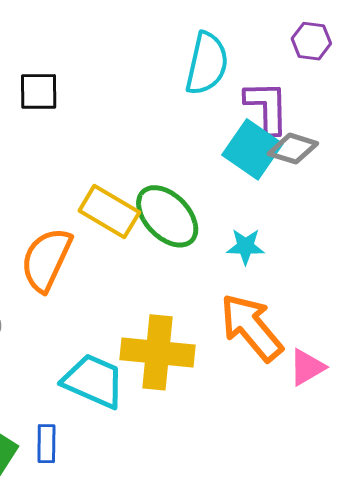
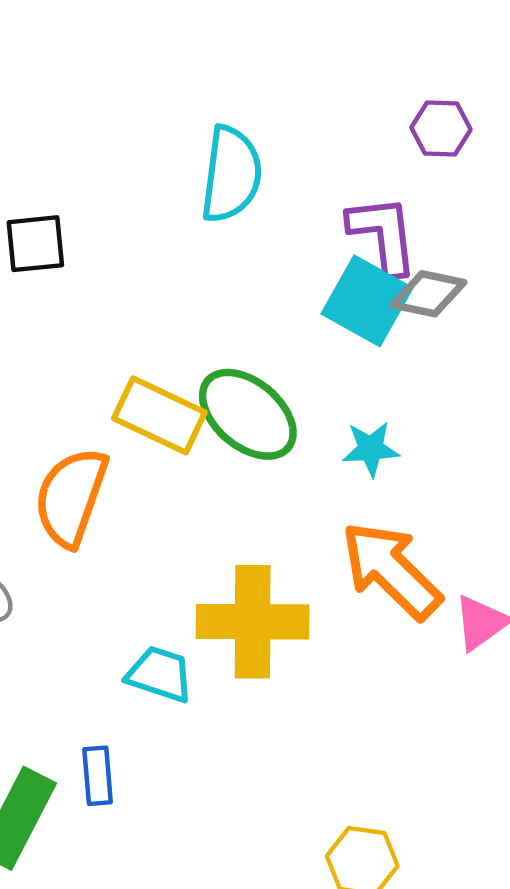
cyan semicircle: (207, 64) -> (231, 174), moved
cyan trapezoid: (93, 381) -> (160, 674), size x0.7

